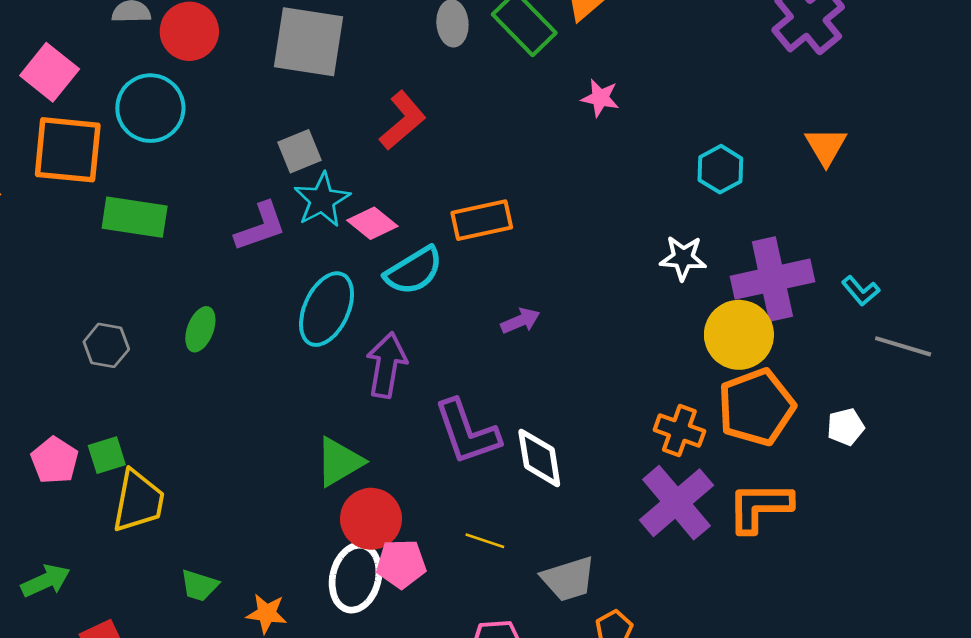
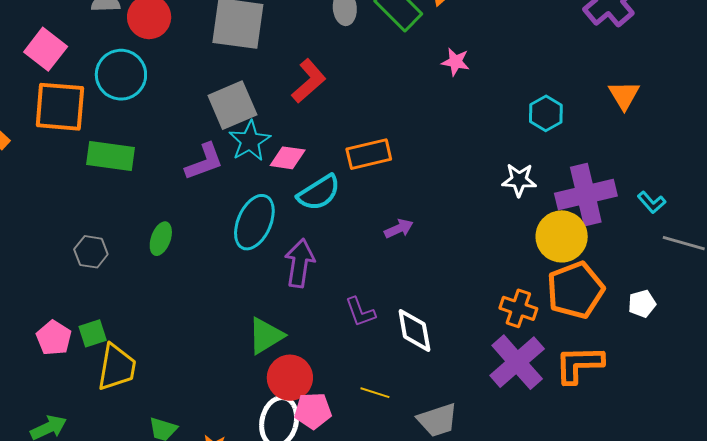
gray square: (300, 151) -> (232, 105), size x1.5
pink diamond: (372, 223) -> (288, 158), turned -30
purple L-shape: (467, 432) -> (360, 312), size x0.6

